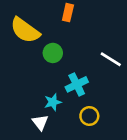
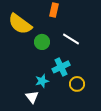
white line: (111, 59) -> (71, 39), moved
yellow circle: (89, 116) -> (77, 84), moved

